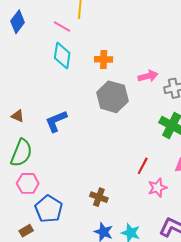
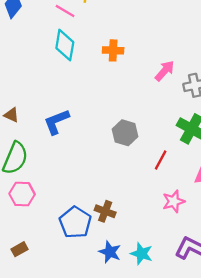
pink arrow: (148, 76) -> (165, 71), turned -36
gray hexagon: (112, 97) -> (125, 133), moved, size x0.7
red line: (143, 166) -> (161, 160), moved
blue pentagon: (49, 209) -> (75, 222), moved

